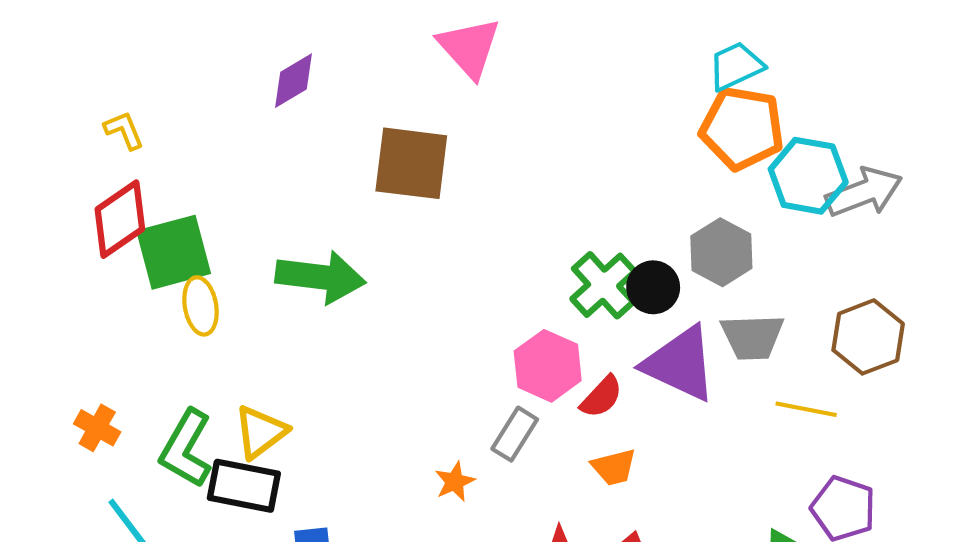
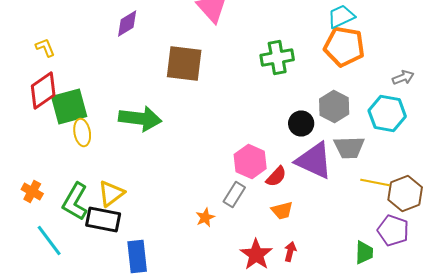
cyan hexagon: (808, 176) -> (387, 114), moved
gray arrow: (864, 192) -> (403, 78), size x0.6
green cross: (604, 285) -> (277, 58), moved, turned 32
brown hexagon: (868, 337) -> (405, 194), moved

